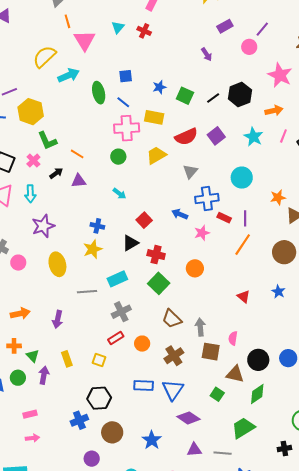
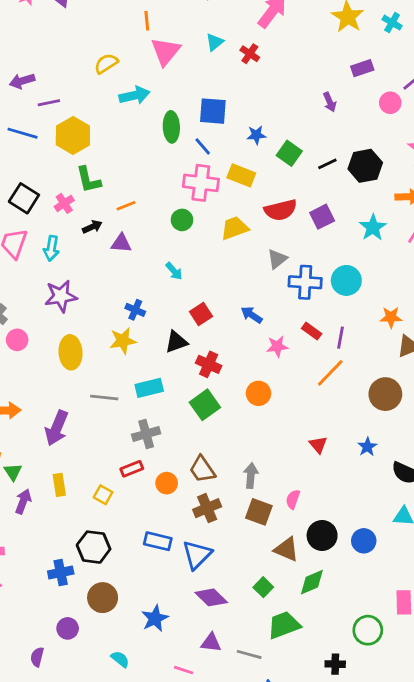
yellow semicircle: (44, 57) -> (106, 64), size x0.7
blue square: (126, 76) -> (213, 111), size x1.5
orange line: (77, 154) -> (126, 206), turned -64
blue cross: (207, 199) -> (305, 282), moved
purple arrow: (58, 319) -> (57, 428), size x1.4
brown trapezoid: (172, 319) -> (202, 469), moved
green square: (217, 394) -> (263, 587), moved

